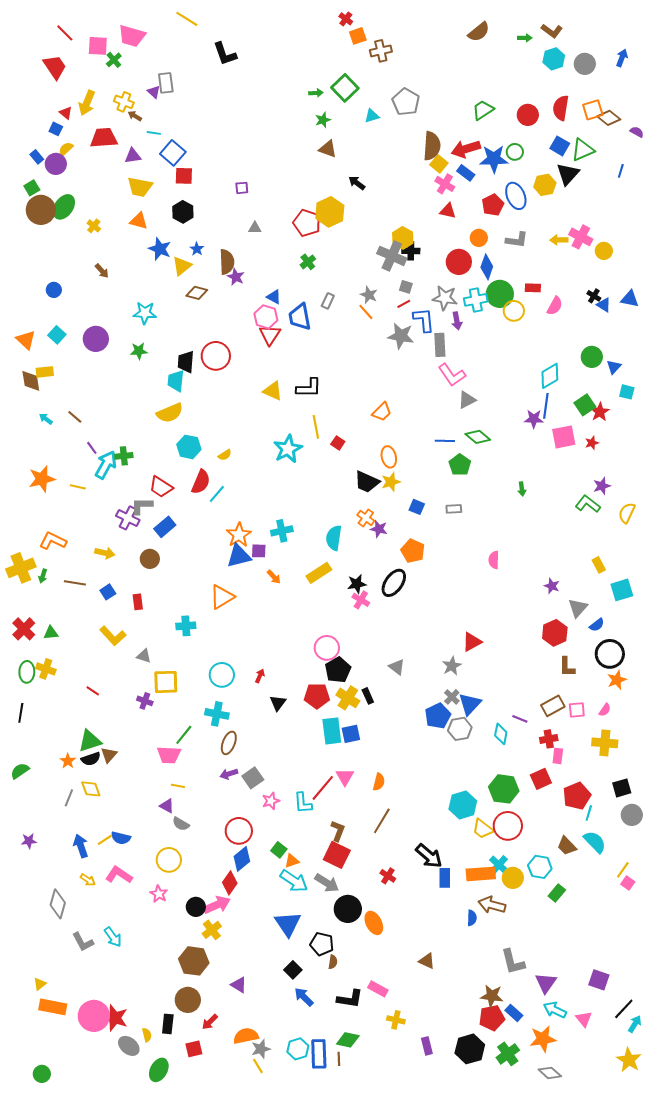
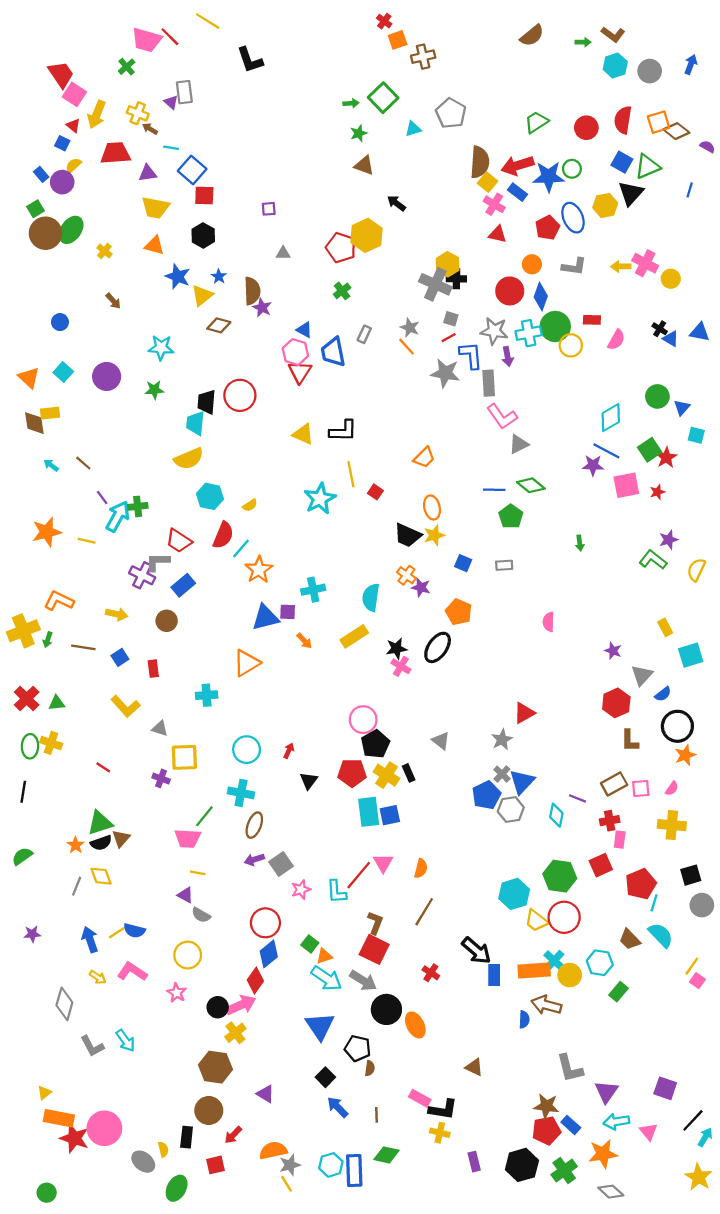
red line: (65, 33) -> (170, 37), moved
pink square: (98, 46) -> (74, 94), moved, turned 30
blue line: (546, 406) -> (606, 451), turned -70
orange star: (239, 535) -> (259, 570), moved
black L-shape: (350, 999) -> (443, 1109), moved
cyan arrow: (555, 1010) -> (616, 1122), turned -35
red star: (115, 1018) -> (74, 1138), moved
brown line: (339, 1059) -> (376, 1115), moved

